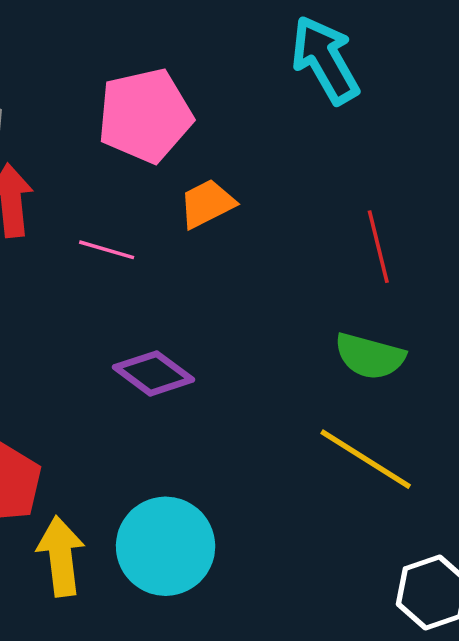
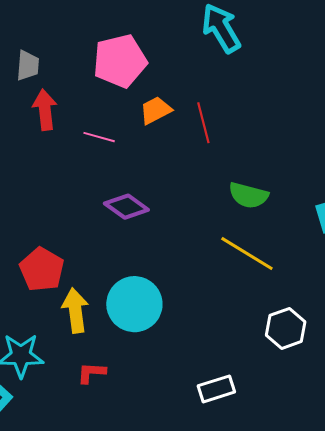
red line: (378, 247) -> (203, 123), moved

